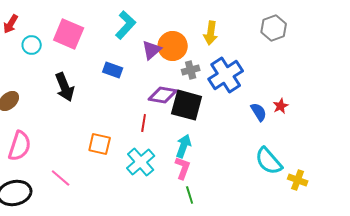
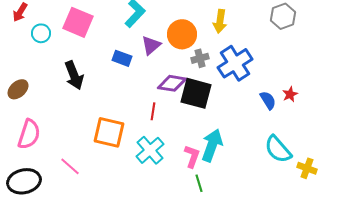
purple triangle: (152, 50) -> (151, 45), moved
orange square: (100, 144) -> (109, 132), size x1.4
cyan arrow: (184, 146) -> (212, 145), moved, size x1.4

